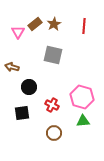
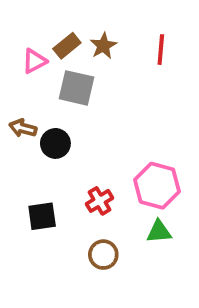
pink triangle: (18, 32) -> (34, 61), turned 32
gray square: (53, 55) -> (77, 88), moved
black circle: (29, 87) -> (55, 143), moved
red cross: (52, 105) -> (100, 201), turned 32

